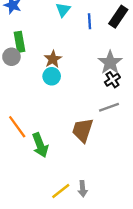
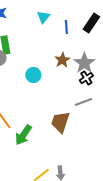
brown star: (53, 59) -> (62, 60), moved
green arrow: (40, 145) -> (23, 135), turned 55

